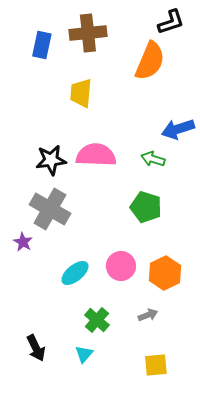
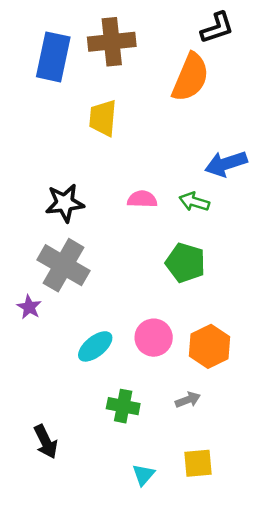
blue rectangle: (42, 45) -> (53, 57), size x1.4
pink semicircle: (96, 155) -> (142, 199), moved, size x0.6
green cross: (97, 320) -> (123, 406), turned -30
cyan triangle: (84, 354) -> (143, 475), moved

